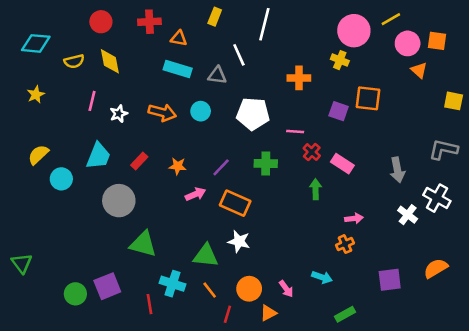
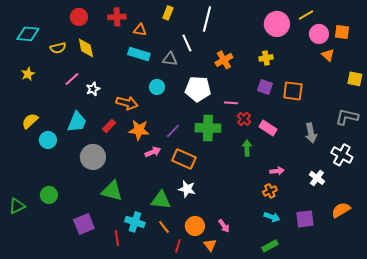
yellow cross: (340, 60) -> (266, 58), moved, turned -32
orange cross: (299, 78) -> (224, 60), moved, turned -30
orange square: (368, 98) -> (293, 91), moved
pink line: (92, 101) -> (72, 79), turned 35
orange arrow: (162, 112) -> (127, 103), moved
green cross: (266, 164) -> (208, 128), size x1.4
orange star: (178, 166) -> (139, 130), size x1.5
white cross: (408, 215) -> (317, 178), moved
green triangle: (22, 263) -> (17, 206), turned 42
cyan arrow: (322, 277) -> (272, 217), moved
green circle: (75, 294) -> (49, 195), moved
orange triangle: (268, 313) -> (210, 245), turned -40

